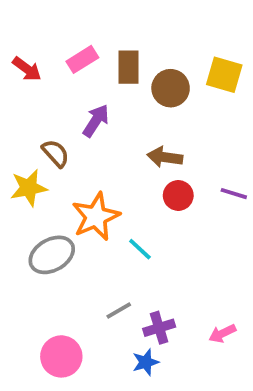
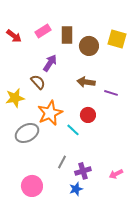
brown semicircle: (56, 153) -> (38, 82), moved
purple line: (234, 194) -> (111, 93), moved
red circle: (178, 195) -> (88, 115), moved
gray line: (119, 310) -> (62, 162), turned -32

